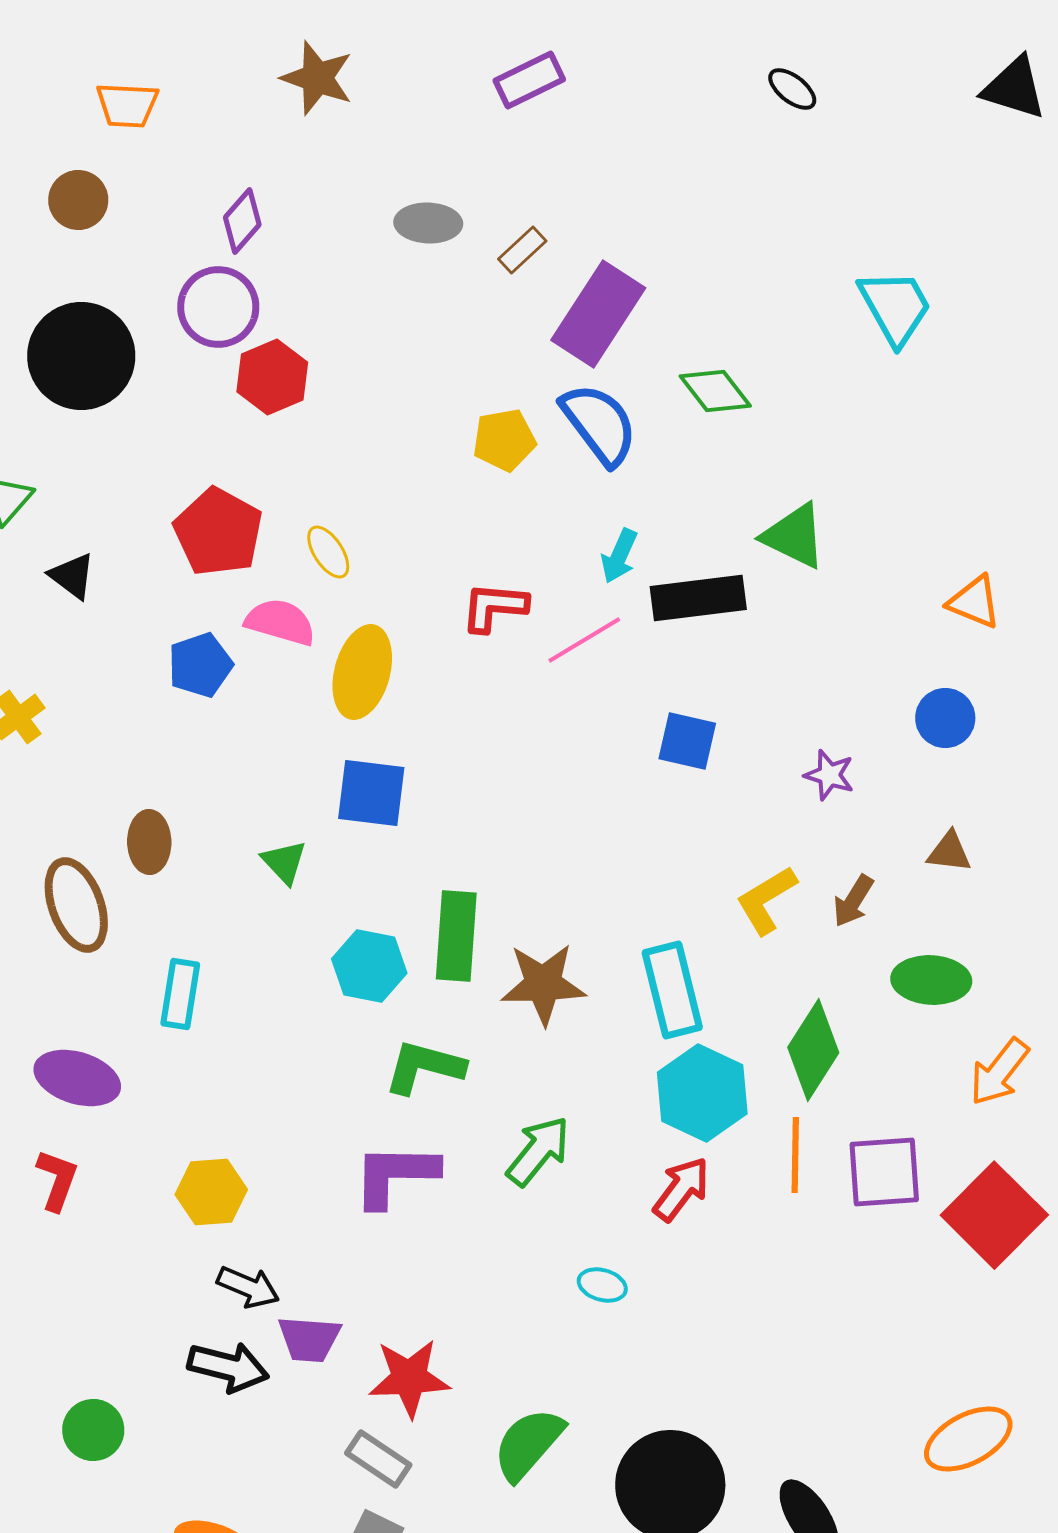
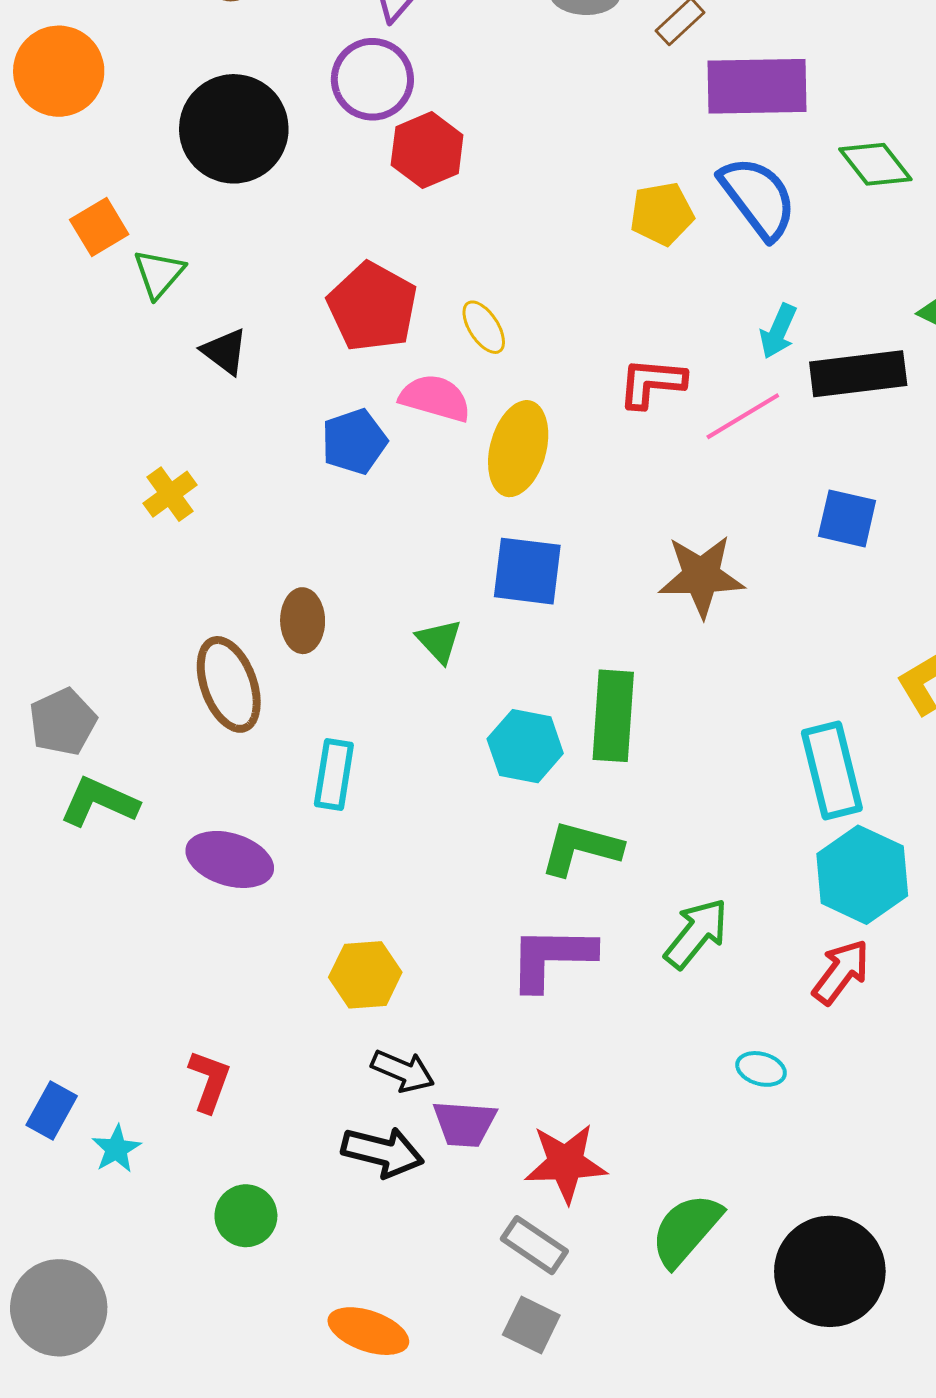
purple rectangle: (598, 314) -> (757, 86), turned 56
brown star: (543, 984) -> (701, 576), moved
red L-shape: (57, 1180) -> (209, 1081), moved

